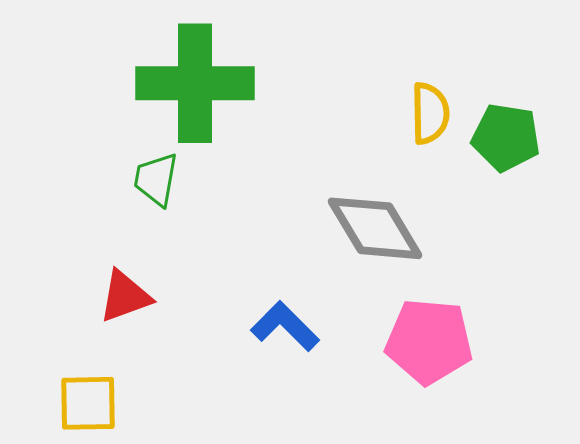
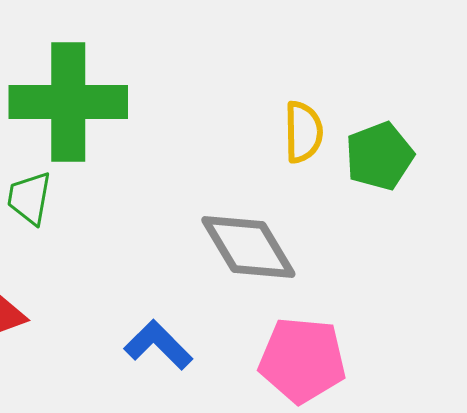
green pentagon: (506, 137) -> (379, 156), turned -30

